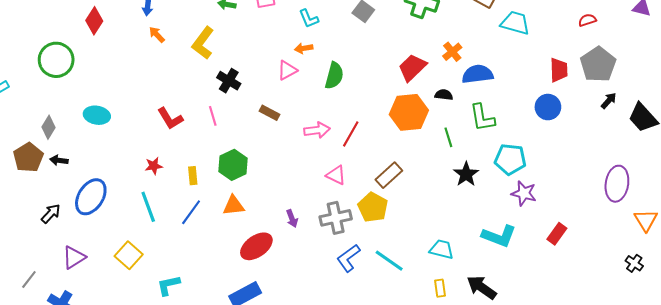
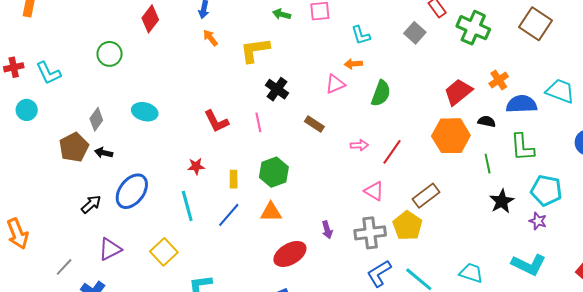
cyan trapezoid: (515, 23) -> (560, 91), moved
yellow L-shape: (203, 43) -> (255, 50), turned 40
green circle: (56, 60) -> (110, 54), size x0.7
pink arrow: (317, 130) -> (359, 145), size x0.7
purple star: (524, 193) -> (538, 221), moved, size x0.7

